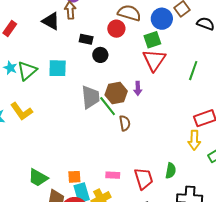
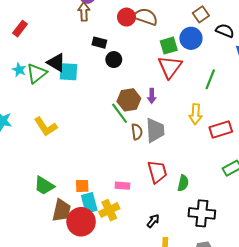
blue circle: (162, 19) -> (191, 38), moved
black triangle: (51, 21) -> (56, 63), moved
red circle: (116, 29) -> (126, 17), moved
gray trapezoid: (90, 97) -> (155, 130), moved
yellow L-shape: (21, 111) -> (46, 127), moved
yellow arrow: (194, 140) -> (196, 114), moved
red trapezoid: (144, 179) -> (157, 172), moved

